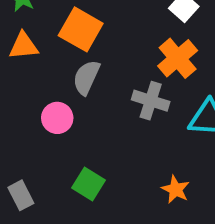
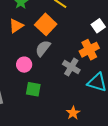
orange triangle: (23, 46) -> (16, 26), turned -42
green square: (89, 184) -> (33, 89), moved, turned -35

